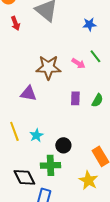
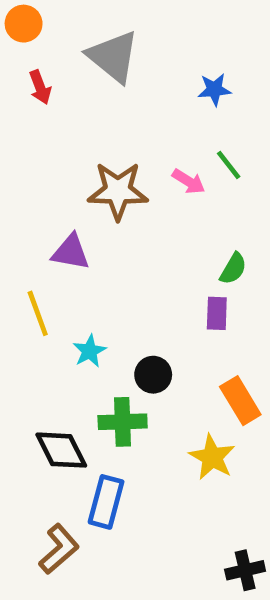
purple rectangle: (75, 98) -> (217, 313), moved
yellow line: (14, 131) -> (38, 313), moved

